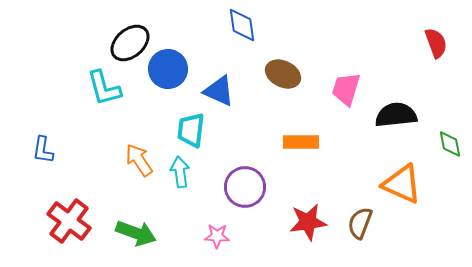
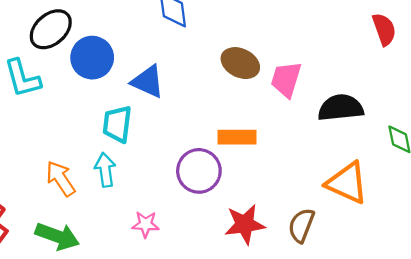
brown ellipse: (283, 74) -> (240, 63), moved
orange arrow: (139, 160) -> (61, 179), moved
purple circle: (245, 187) -> (199, 171), moved
pink star: (217, 236) -> (146, 224), moved

